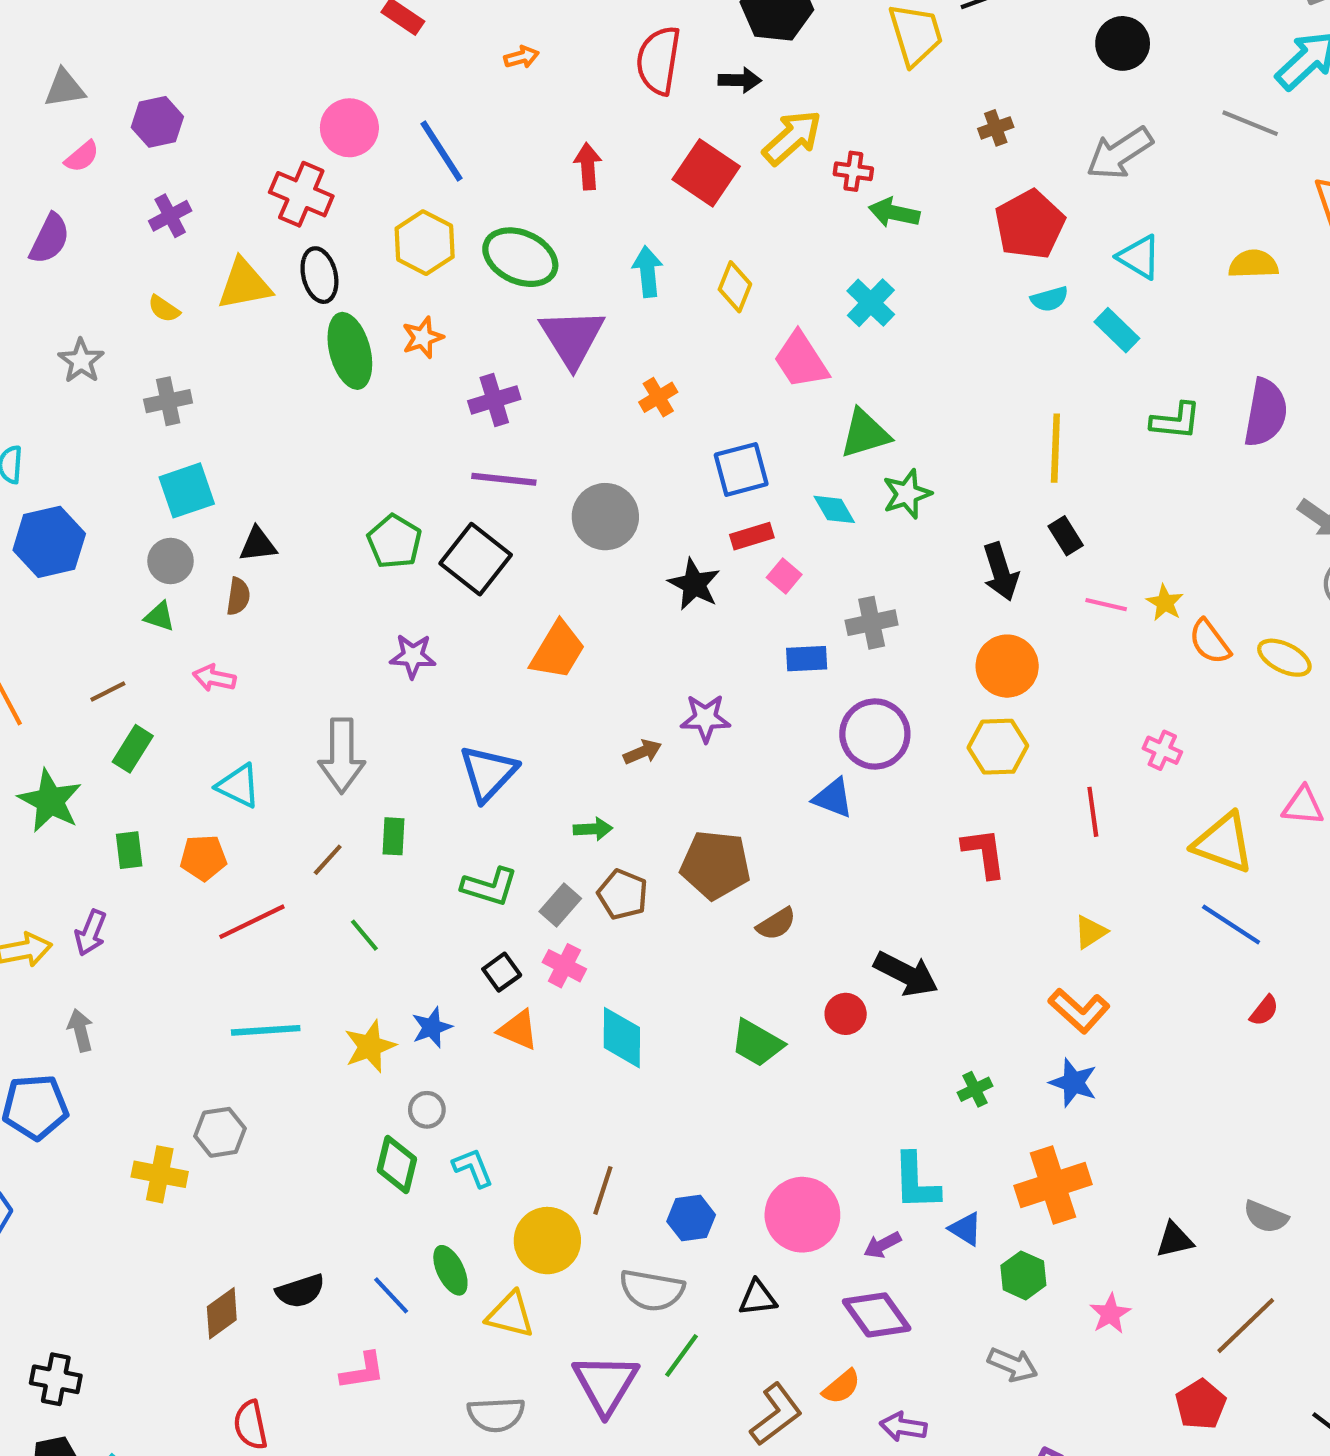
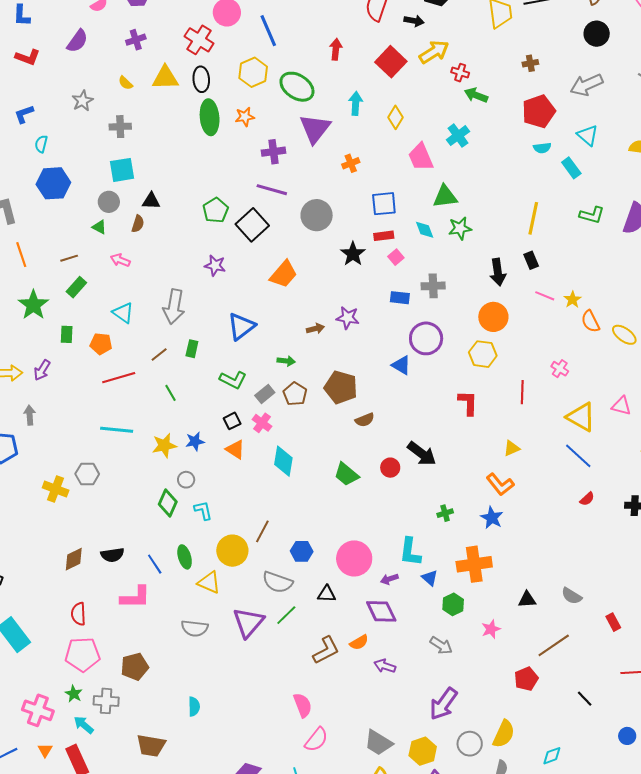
pink L-shape: (363, 1371) -> (135, 597), size x1.4

